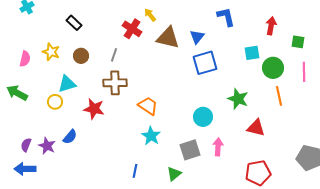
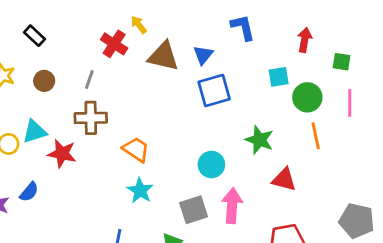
cyan triangle: (67, 84) -> (35, 132), moved
pink arrow: (218, 147) -> (232, 206), size x1.4

